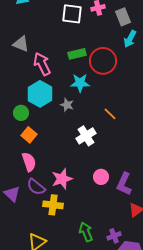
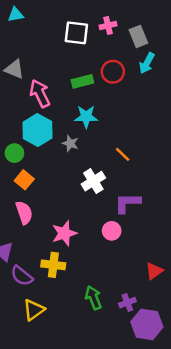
red circle: (103, 61) -> (113, 72), moved, size x0.7
purple L-shape: (124, 184) -> (127, 203), moved, turned 65
purple semicircle: (36, 187) -> (22, 276), moved

